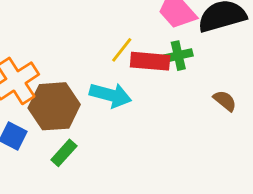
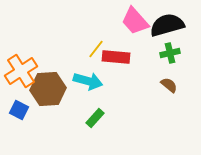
green cross: (178, 56) -> (170, 53), moved
green rectangle: (64, 153) -> (95, 118), moved

